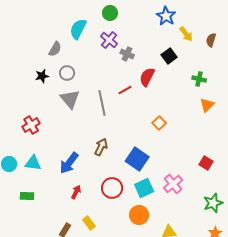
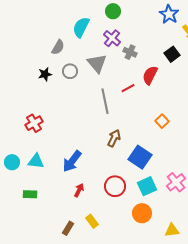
gray triangle: (70, 99) -> (97, 63), moved
brown arrow: (101, 147) -> (114, 138), moved

